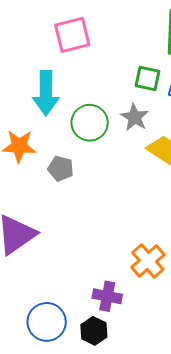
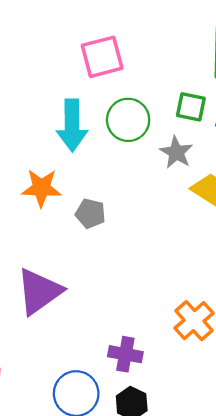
green circle: (90, 123) -> (128, 120), moved
purple cross: (107, 296) -> (125, 354), moved

